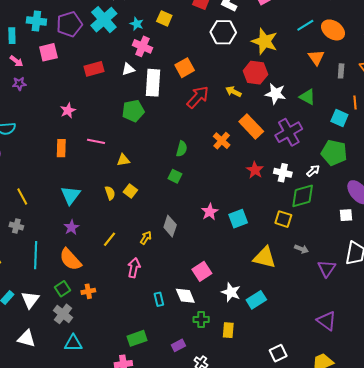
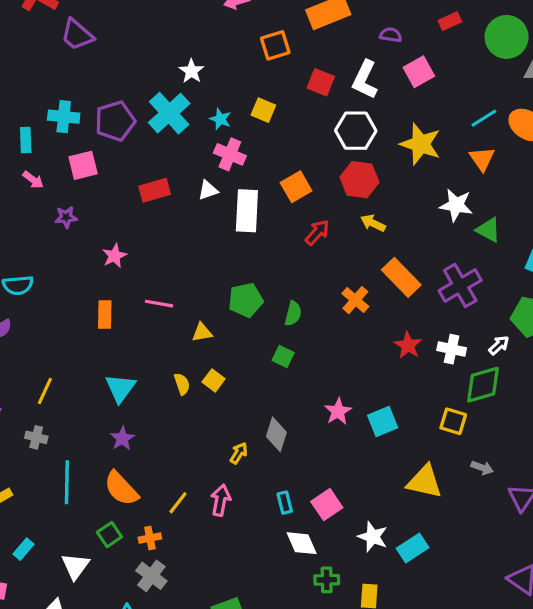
orange triangle: (316, 57) -> (482, 159), moved
red hexagon: (255, 73) -> (359, 180), moved
purple star: (19, 84) -> (66, 217), moved
white star: (276, 94) -> (456, 205), moved
red arrow: (198, 97) -> (317, 232), size x0.7
green pentagon: (133, 111) -> (246, 300), moved
yellow line: (22, 196) -> (45, 391), turned 54
yellow line: (110, 239) -> (178, 503), moved
cyan rectangle: (159, 299) -> (285, 503), moved
white triangle: (30, 300) -> (75, 566), moved
gray cross: (63, 314) -> (151, 576), moved

